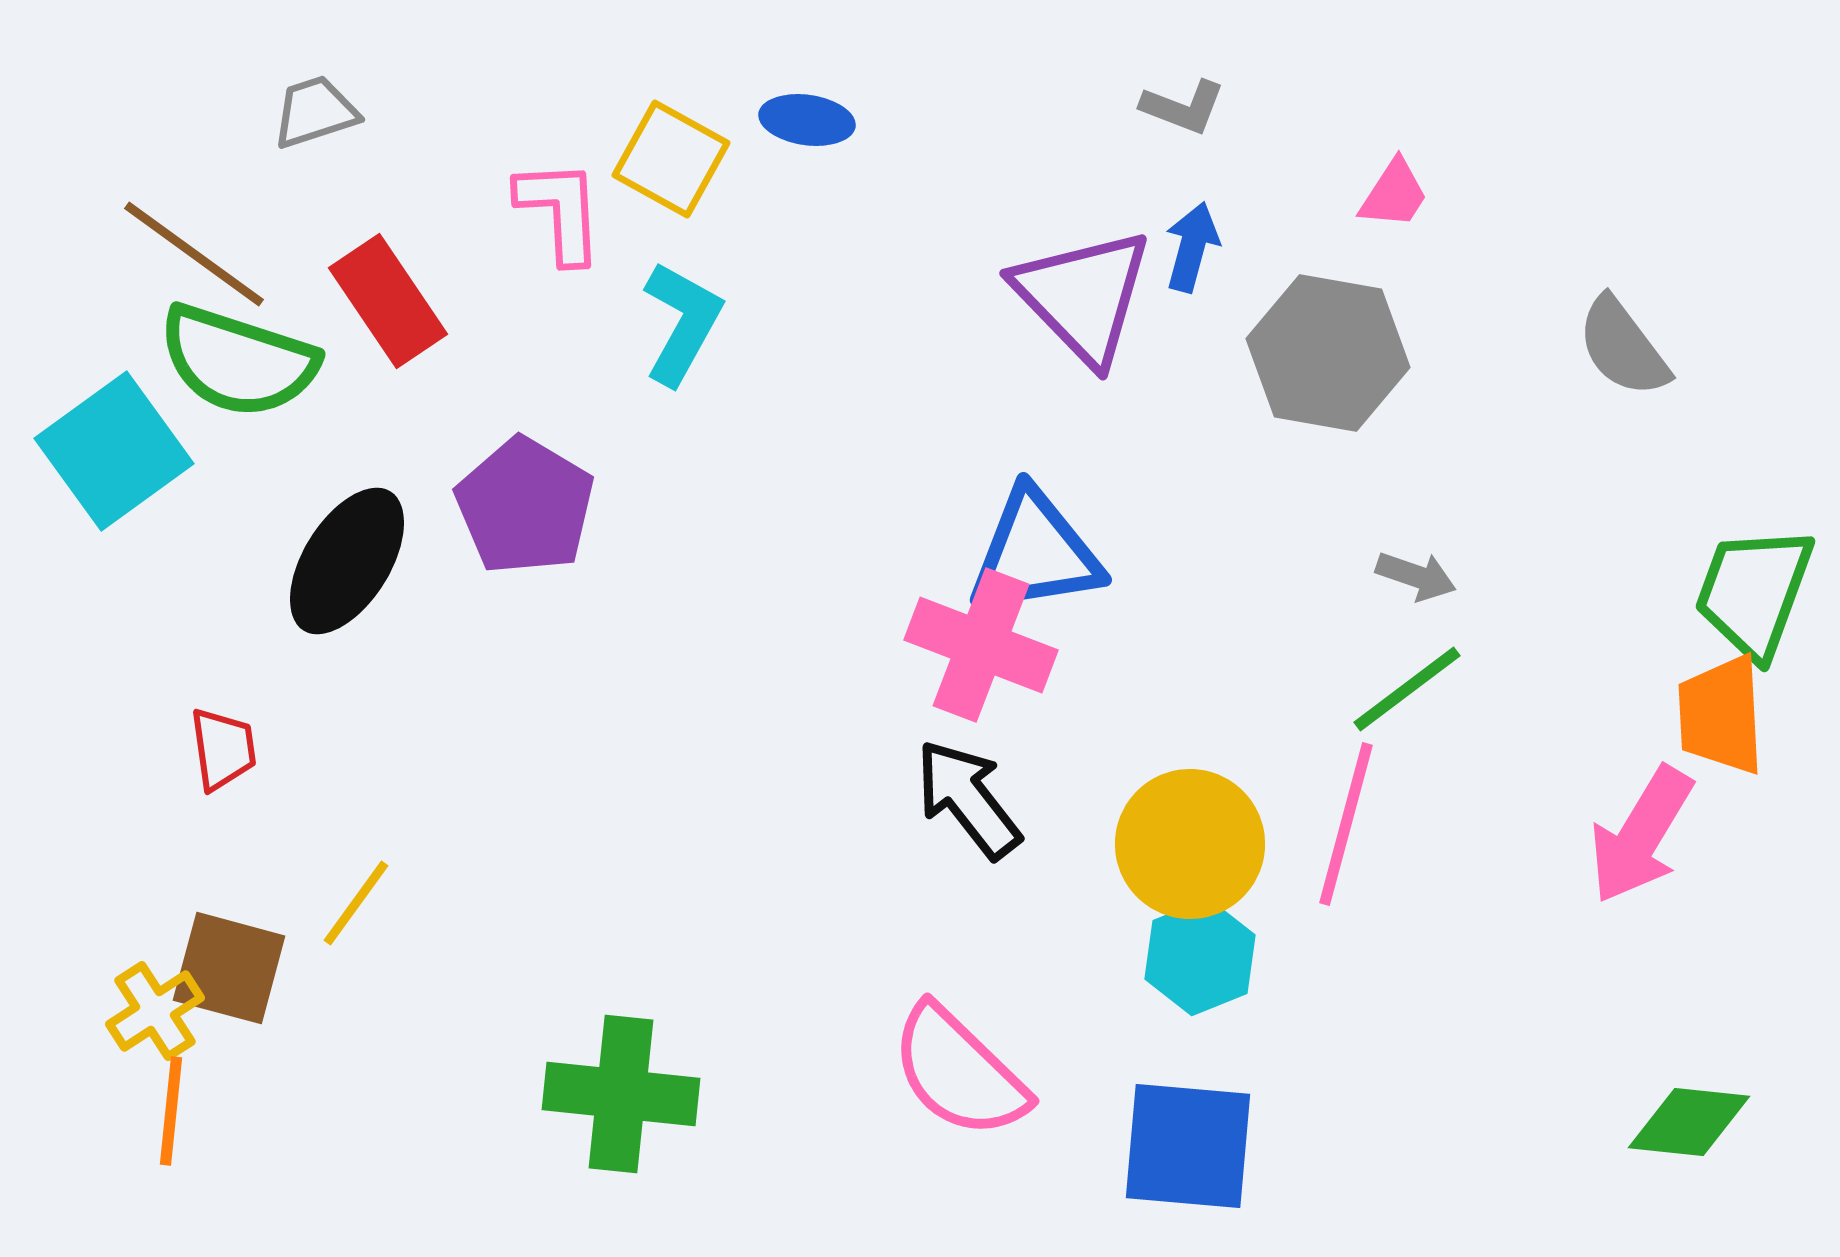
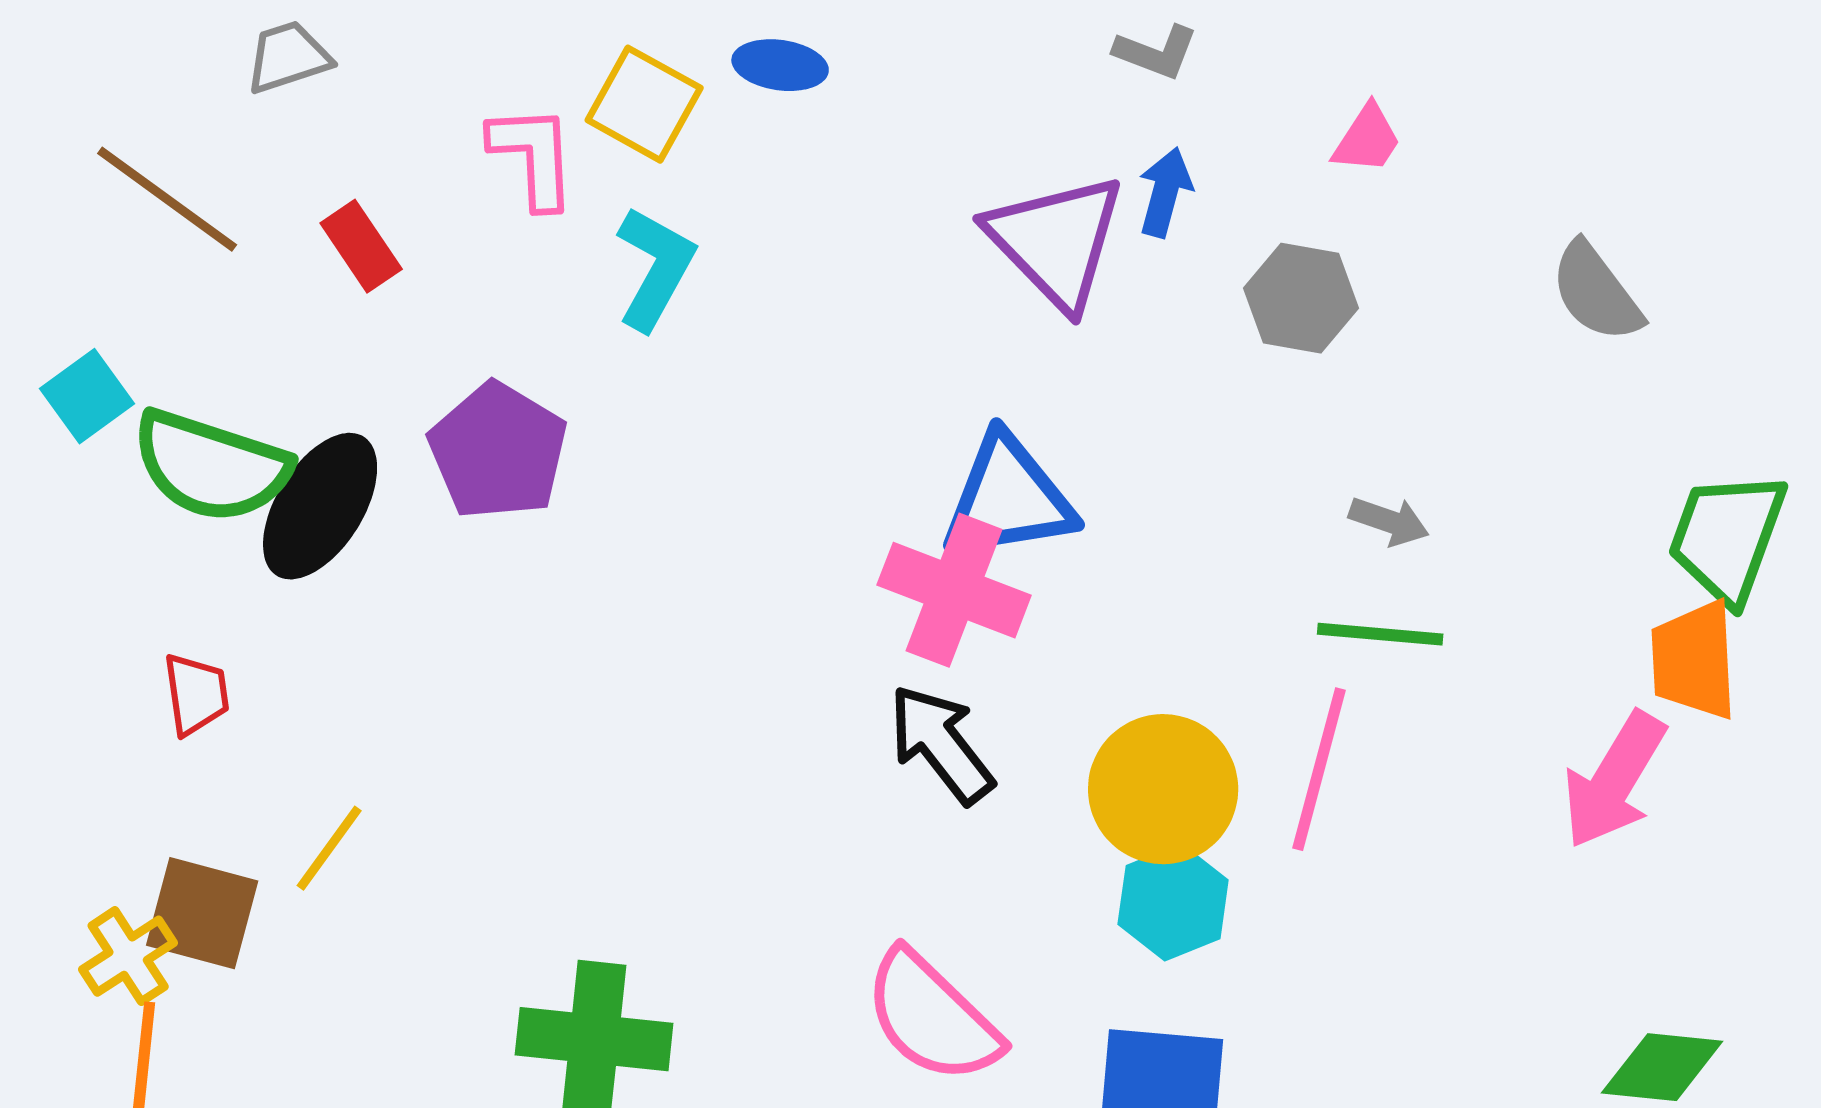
red rectangle: (388, 301) -> (361, 246), size x0.7
gray hexagon: (1328, 353) -> (1301, 298), size x0.7
green semicircle: (238, 361) -> (211, 466), moved
cyan square: (114, 451) -> (87, 396), size x0.6
green line: (1407, 689) -> (1380, 634), turned 42

